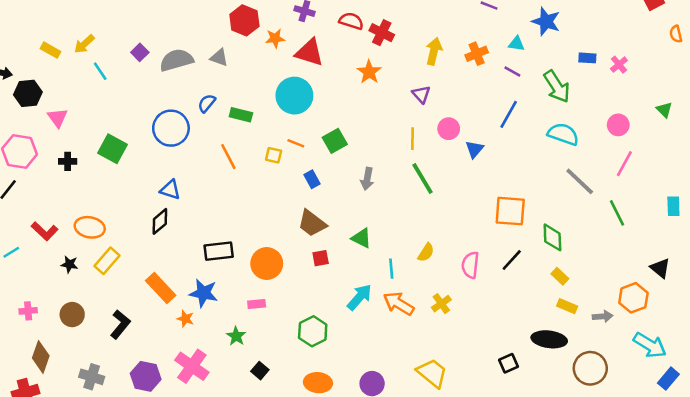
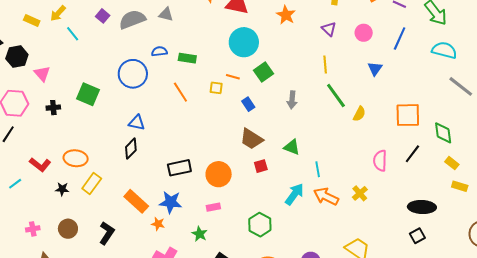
cyan circle: (294, 96) -> (244, 42), moved
blue semicircle: (207, 103) -> (159, 51), turned 49
pink circle: (449, 129) -> (364, 33), moved
yellow semicircle: (426, 253) -> (359, 114), moved
black ellipse: (549, 339) -> (422, 207), moved

